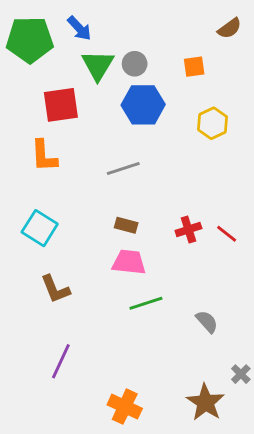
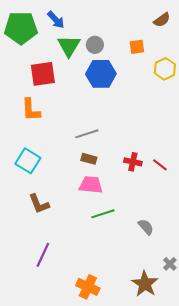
yellow hexagon: (213, 123) -> (165, 69), moved
gray line: (123, 169) -> (87, 134), moved
red cross: (188, 230) -> (133, 162), turned 30

